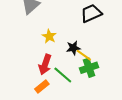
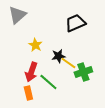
green cross: (89, 68) -> (83, 72), moved
orange rectangle: (42, 87) -> (28, 93), turned -64

